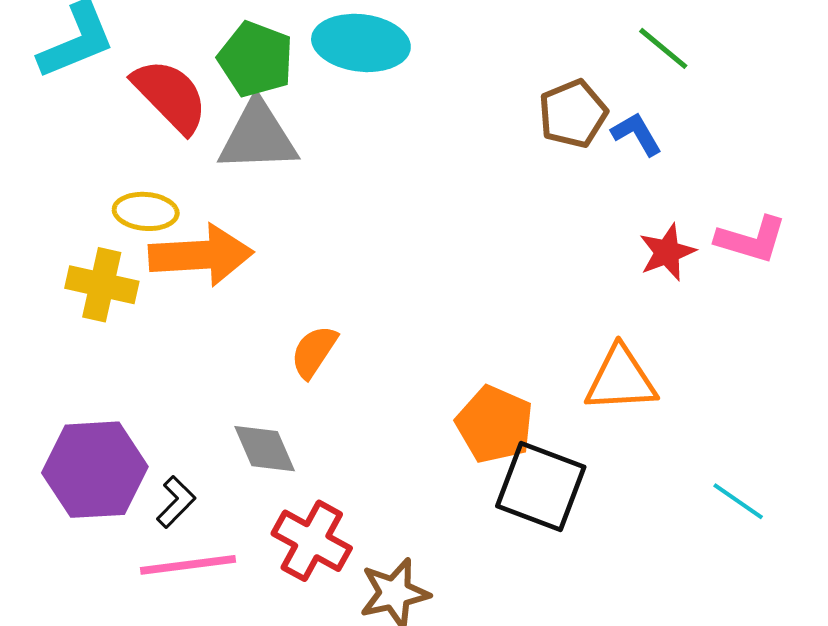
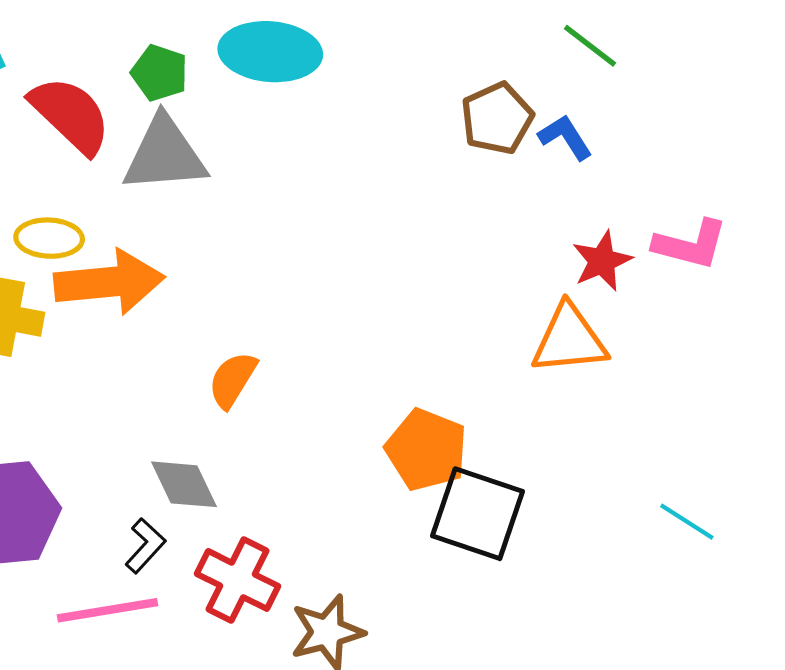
green pentagon: (256, 59) -> (160, 73), size x0.7
orange triangle: (621, 379) -> (569, 339), moved
black L-shape: (176, 502) -> (145, 546), moved

